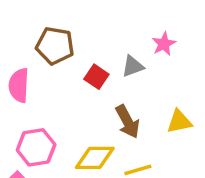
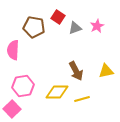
gray triangle: (133, 66) -> (75, 28), moved
red square: (96, 77) -> (58, 17), moved

